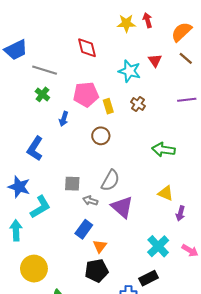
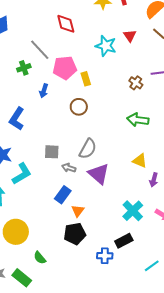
gray line: (45, 70) -> (40, 50), moved, turned 30
green cross: (42, 94) -> (24, 68), turned 32
brown cross: (138, 104) -> (136, 83), moved

